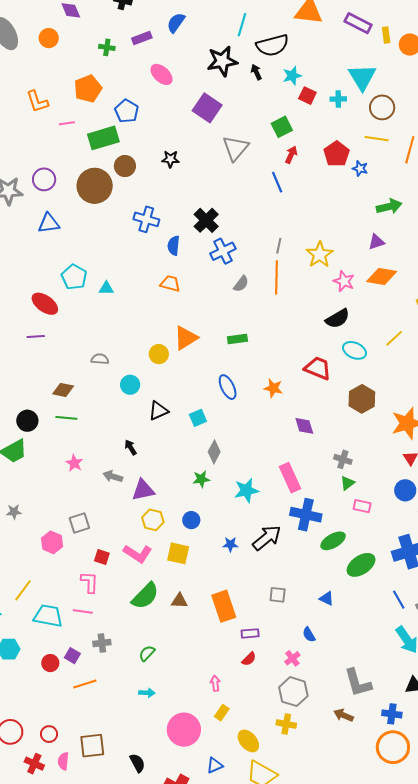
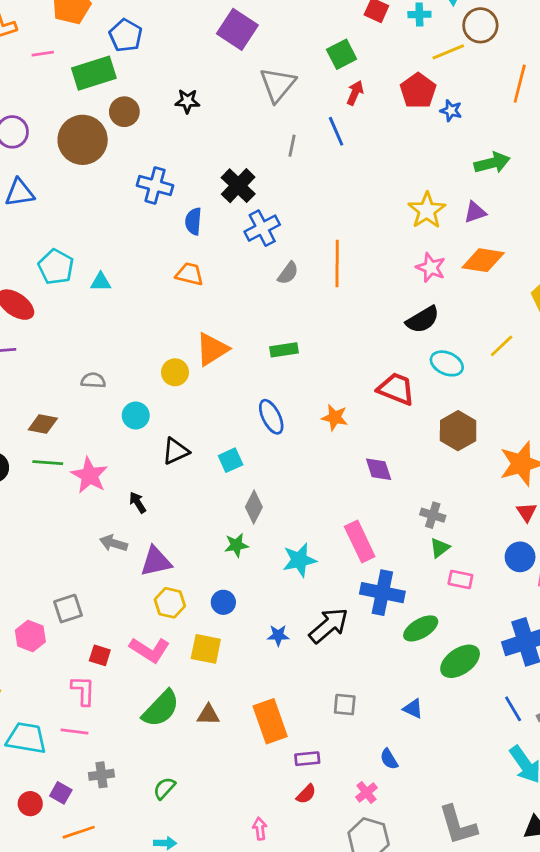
yellow line: (377, 139) -> (448, 52), moved, turned -30
gray line: (279, 246) -> (292, 146), moved
yellow star: (320, 255) -> (427, 210), moved
pink star: (74, 463) -> (89, 475), moved, size x1.5

